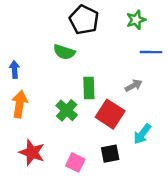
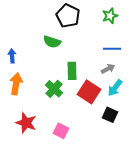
blue line: (151, 52) -> (112, 49), moved
cyan arrow: (142, 134) -> (115, 88), moved
black square: (110, 154) -> (110, 115), moved, turned 35

